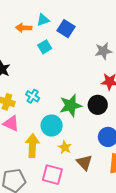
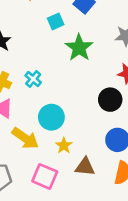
green star: (71, 106) -> (79, 48), moved, turned -30
yellow arrow: (32, 146) -> (25, 138), turned 115
brown triangle: (84, 162) -> (85, 167), turned -48

